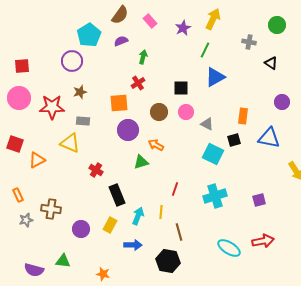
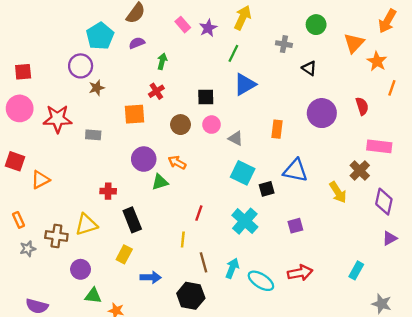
pink rectangle: (150, 21) -> (183, 25), moved
brown star: (80, 92) -> (97, 88), moved
purple circle: (282, 102) -> (322, 113), size x1.6
purple circle: (128, 130) -> (144, 159), moved
blue triangle: (269, 138) -> (295, 171), moved
black square: (234, 140) -> (267, 189), moved
yellow triangle: (70, 143) -> (86, 225), moved, turned -40
red cross: (96, 170) -> (108, 191), turned -32
cyan cross: (215, 196) -> (245, 221), turned -30
cyan arrow: (138, 216) -> (232, 268), moved
purple circle: (81, 229) -> (81, 269), moved
green triangle: (63, 261) -> (93, 296), moved

